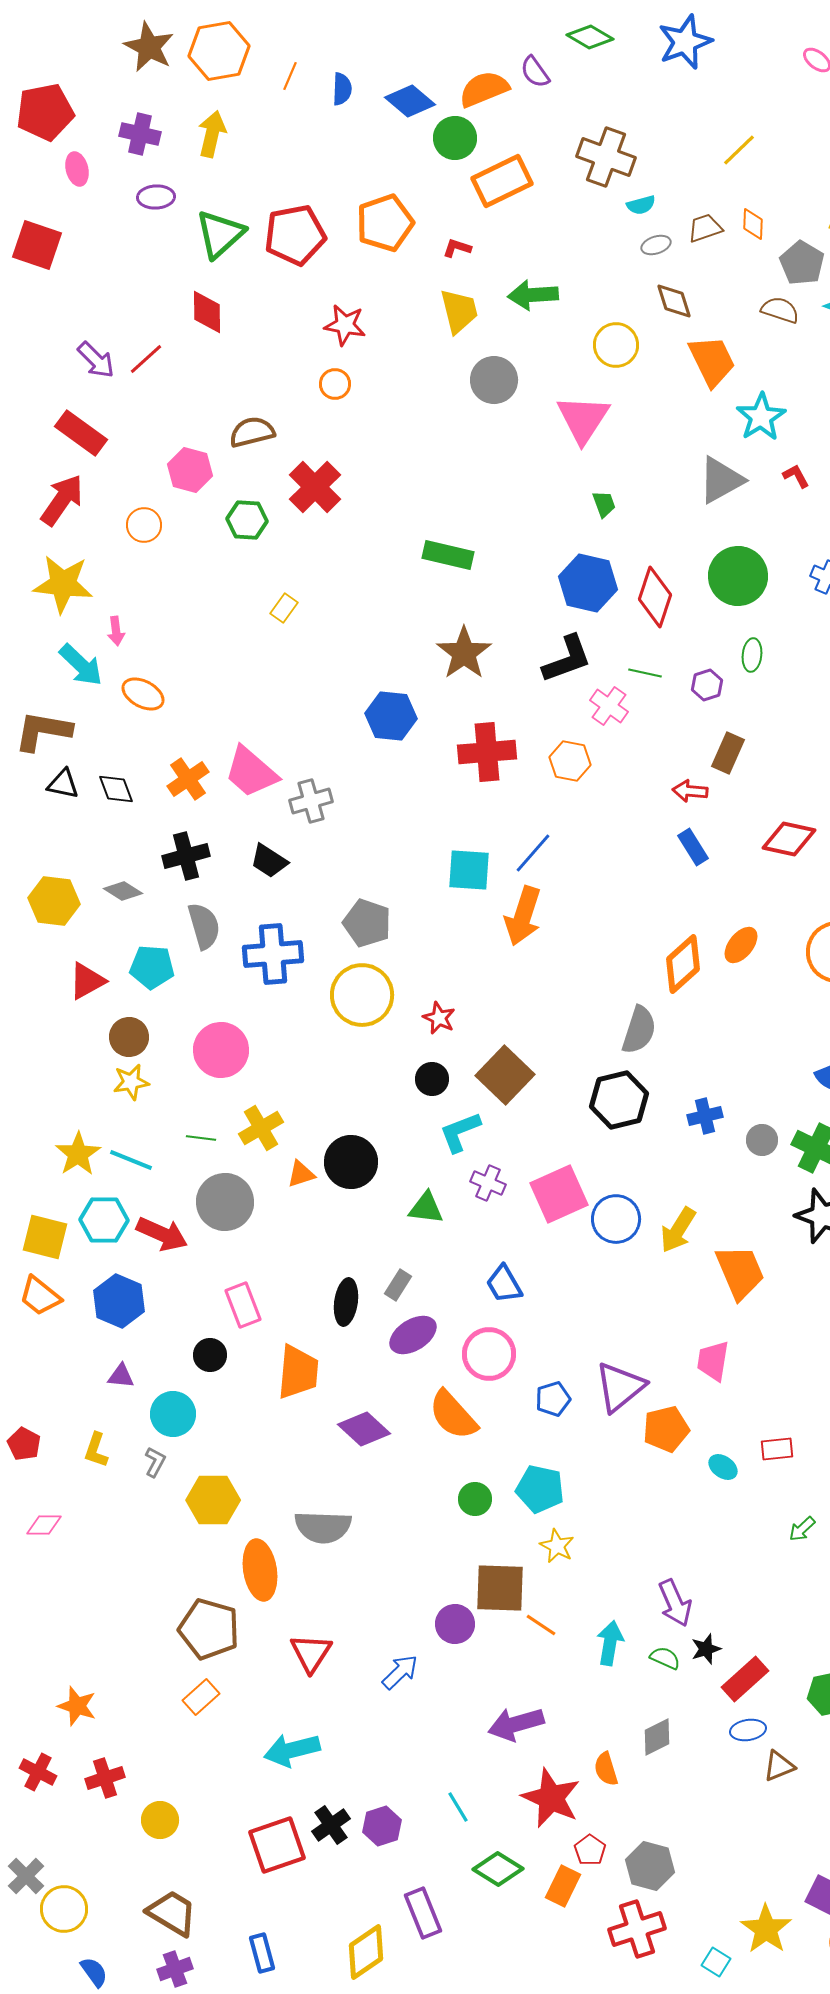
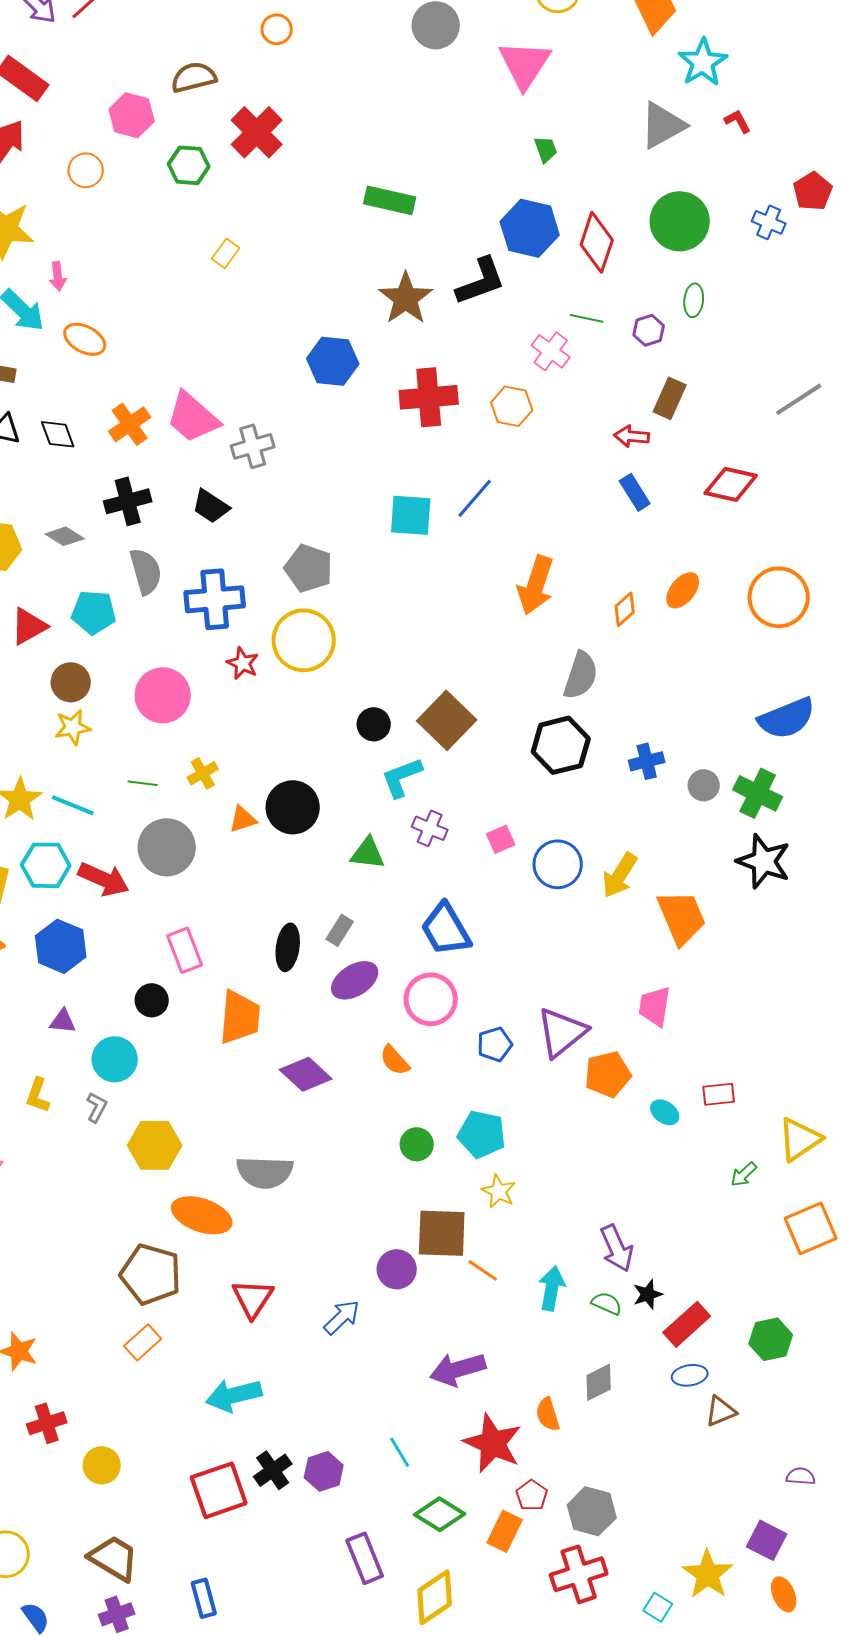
black L-shape: (567, 659) -> (481, 281), moved
orange arrow: (523, 916) -> (536, 585), moved
orange diamond: (683, 964) -> (625, 609), size x0.6
red star: (439, 1018) -> (243, 663), moved
yellow cross: (261, 1128) -> (203, 773), size x0.7
pink square: (559, 1194) -> (501, 839), size x0.5
blue trapezoid: (504, 1284) -> (446, 929), size x1.4
orange semicircle: (453, 1415) -> (395, 1060), size x0.6
orange ellipse: (260, 1570) -> (202, 1215), turned -62
yellow diamond: (366, 1952) -> (435, 1597), moved

